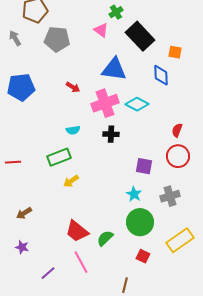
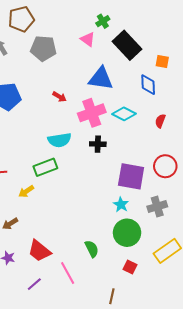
cyan semicircle: (73, 130) -> (60, 140), size x1.6
red semicircle: (177, 130) -> (160, 121), moved
purple square: (144, 166) -> (131, 176), size x1.6
yellow arrow: (71, 181) -> (26, 191), moved
red trapezoid: (77, 231) -> (39, 251), moved
green semicircle: (105, 238) -> (92, 249), turned 108

